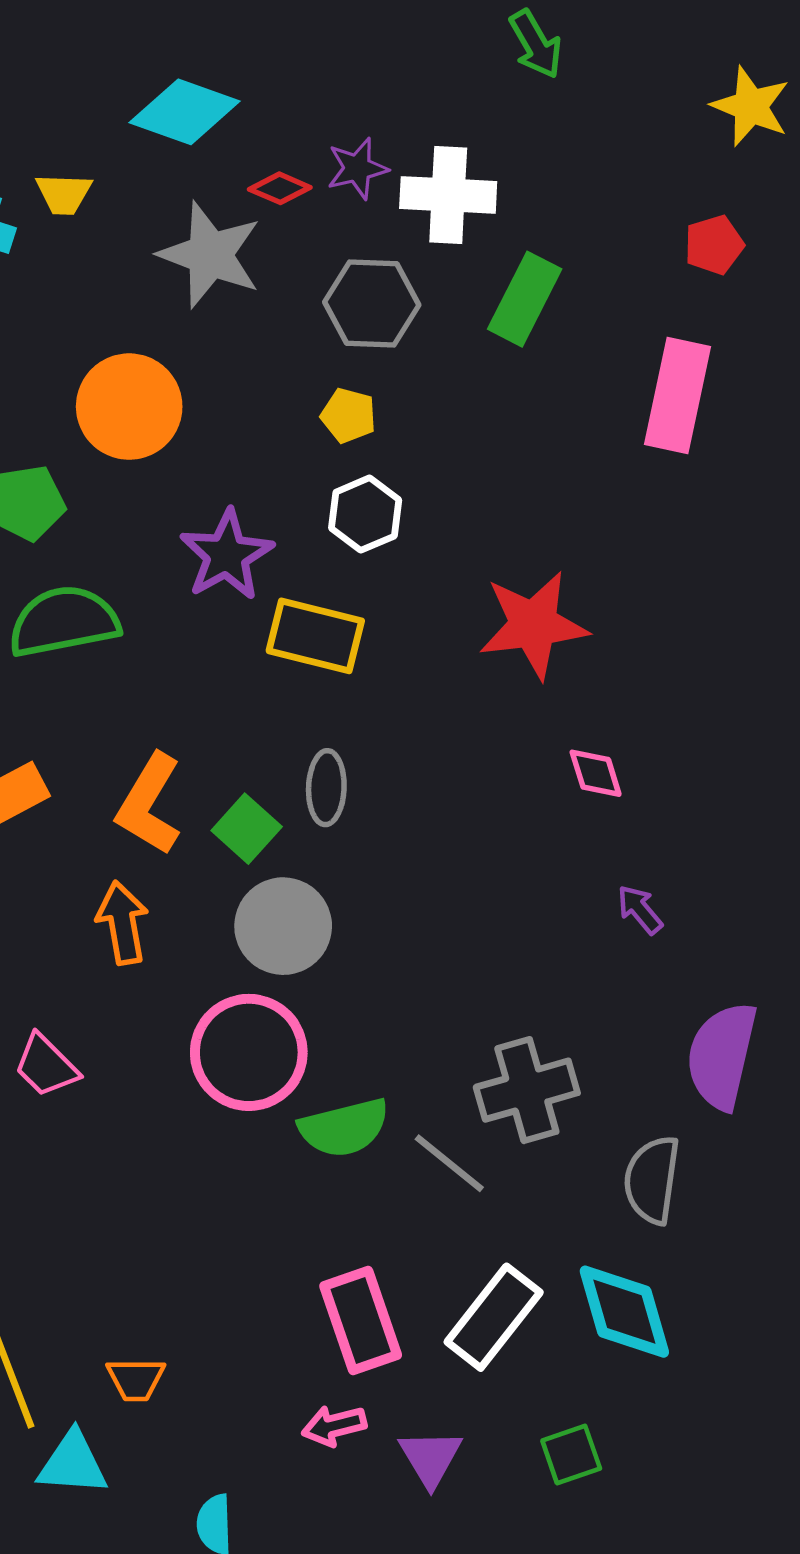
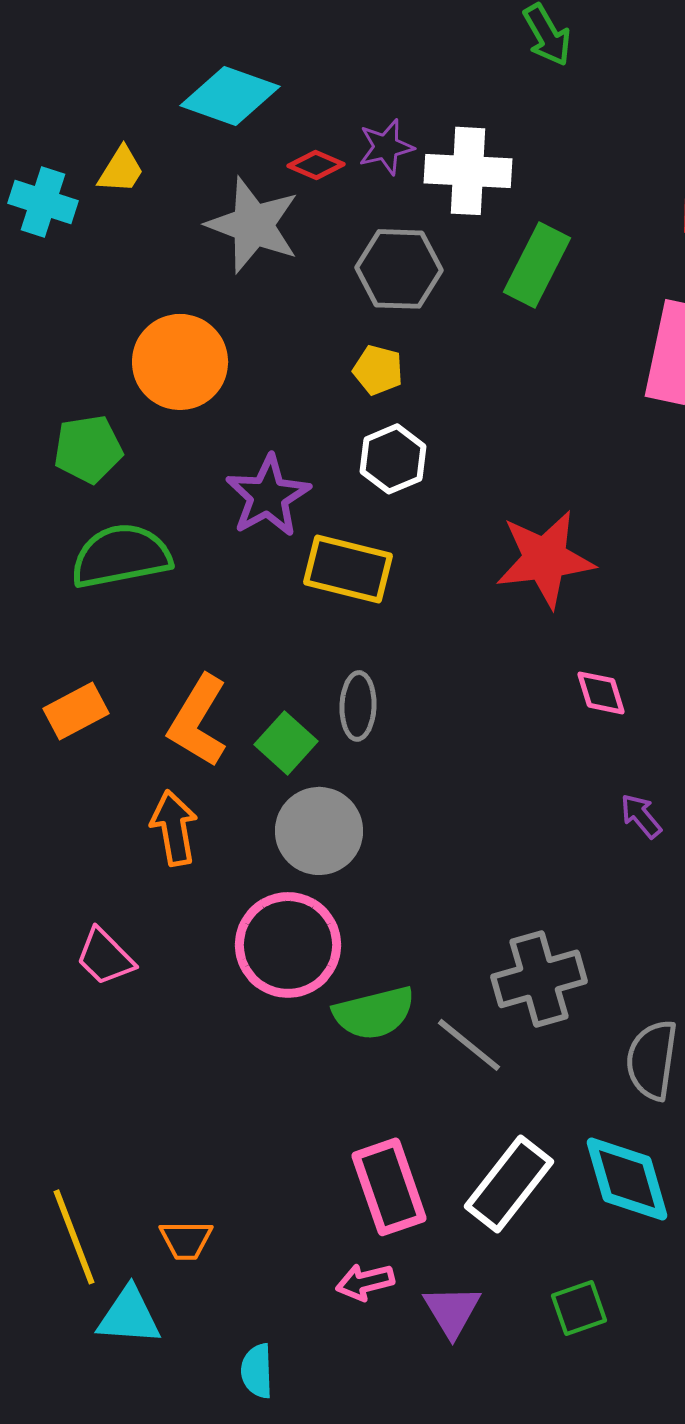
yellow trapezoid: (64, 194) -> (121, 170), turned -60

